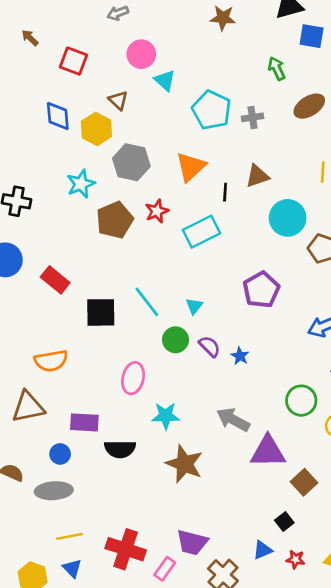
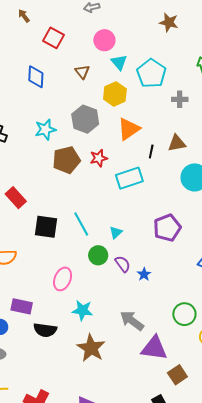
cyan pentagon: (212, 110) -> (151, 73), moved
yellow hexagon: (96, 129) -> (115, 94), moved

